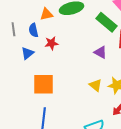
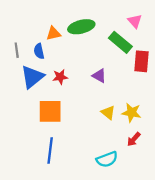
red star: (51, 43) -> (60, 77), moved
purple triangle: (100, 52) -> (99, 76), moved
blue triangle: (27, 53) -> (32, 77), size x1.6

